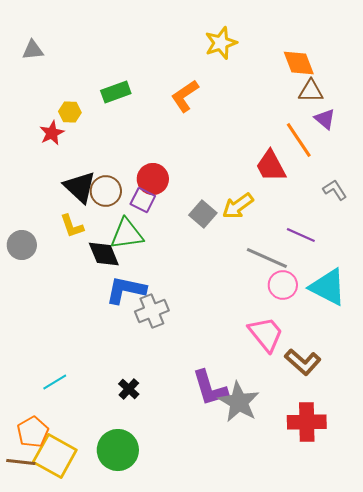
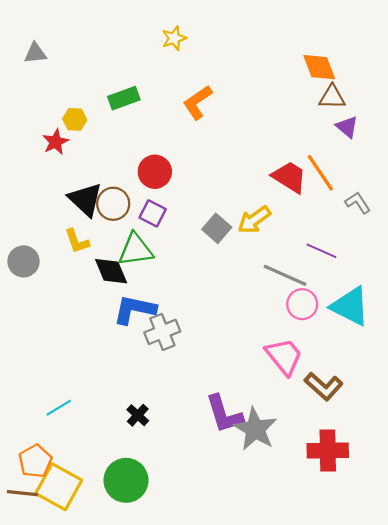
yellow star: (221, 43) -> (174, 38), moved, size x0.7
orange line: (299, 140) -> (320, 173), moved
red trapezoid: (271, 166) -> (289, 177), turned 150
red circle: (153, 179) -> (155, 172), moved

